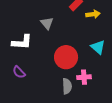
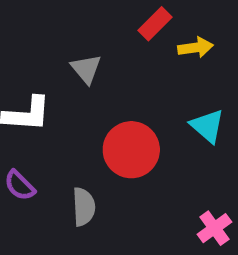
pink cross: (84, 77) -> (214, 228), moved, turned -32
gray semicircle: (67, 86) -> (84, 207), moved

